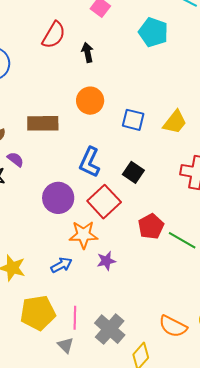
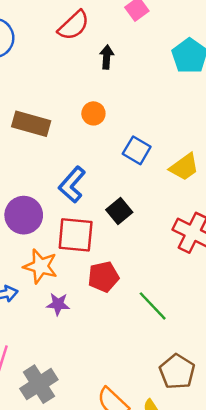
orange circle: (90, 101) -> (93, 113), size x0.7
red square: (104, 202) -> (76, 235), turned 32
red pentagon: (151, 226) -> (103, 277), moved

